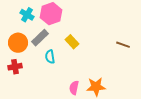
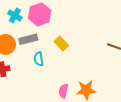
gray rectangle: (40, 38) -> (28, 39), turned 30

